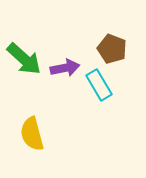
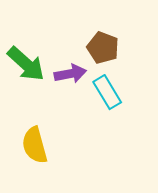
brown pentagon: (112, 49) -> (103, 48), moved

